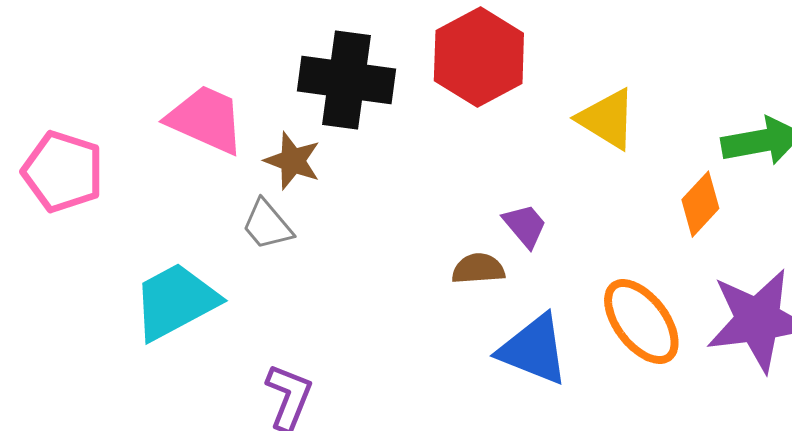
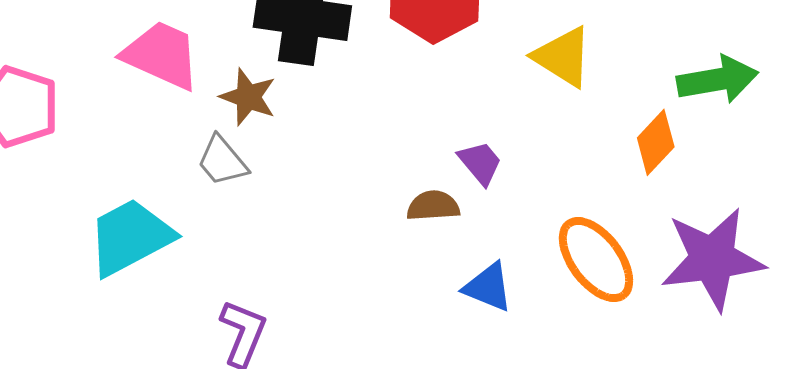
blue triangle: (534, 350) -> (488, 287), size x0.7

